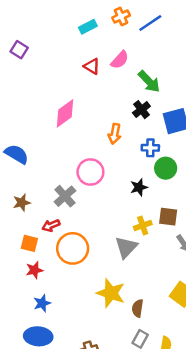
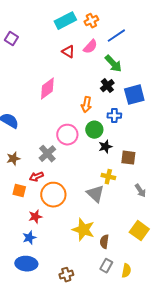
orange cross: (121, 17) -> (91, 21), moved
blue line: (150, 23) -> (116, 36), moved
cyan rectangle: (88, 27) -> (65, 21), size x1.5
green circle: (166, 168) -> (94, 130), moved
brown square: (168, 217) -> (128, 158), moved
yellow cross: (143, 225) -> (108, 177), turned 32
gray triangle: (126, 247) -> (95, 194), turned -30
red star: (34, 270) -> (35, 217), moved

